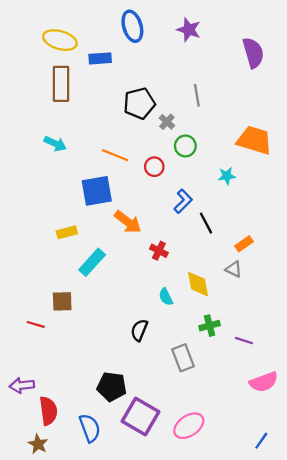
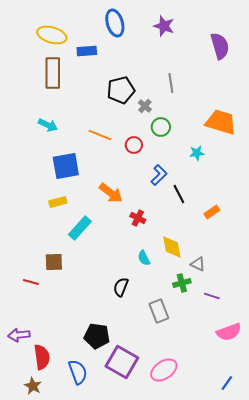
blue square: (97, 191) -> (66, 166), moved
gray triangle: (234, 269) -> (198, 264), moved

